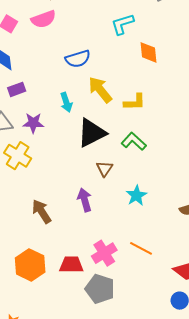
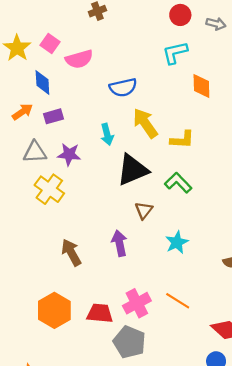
pink semicircle: (43, 19) -> (79, 59), moved

